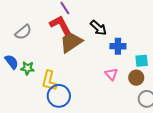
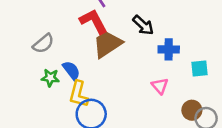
gray semicircle: (23, 32) -> (43, 44), moved
blue semicircle: (12, 62) -> (71, 70), moved
brown circle: (136, 78) -> (192, 110), moved

